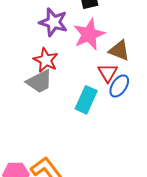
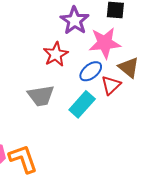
gray trapezoid: (39, 81) -> (41, 96), moved
blue ellipse: (119, 86) -> (91, 71), moved

